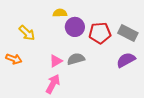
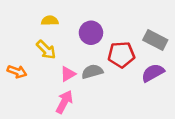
yellow semicircle: (60, 13) -> (50, 21), moved
yellow arrow: (27, 33) -> (46, 50), moved
red pentagon: (100, 33) -> (121, 55), moved

